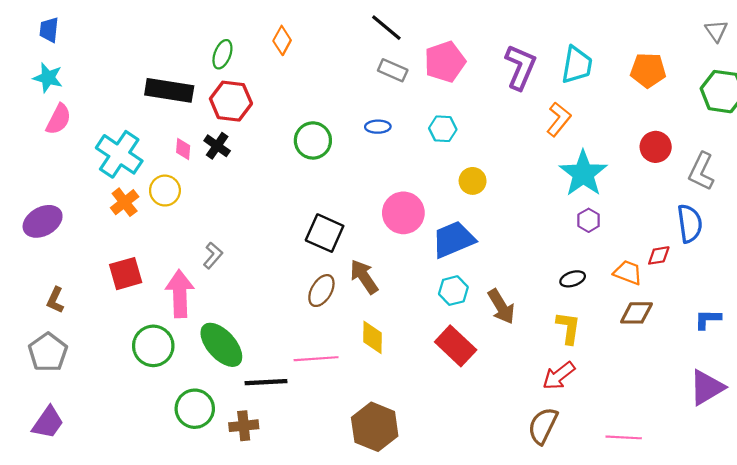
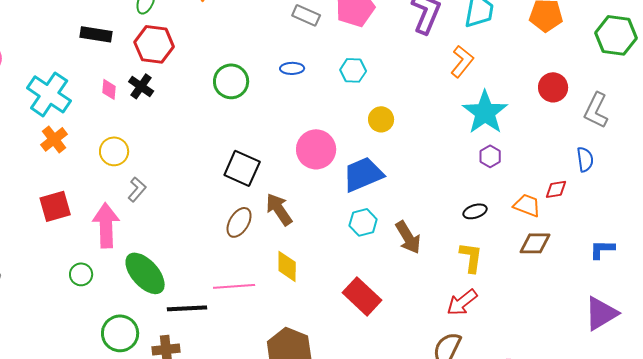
black rectangle: (169, 90) -> (96, 34), size x0.7
yellow circle: (165, 191) -> (114, 151), moved
blue semicircle: (690, 224) -> (585, 159), size x0.7
green circle: (153, 346) -> (81, 274), size x0.6
red rectangle: (456, 346) -> (362, 296), moved

